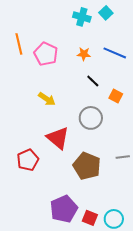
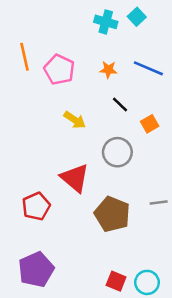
orange square: (116, 96) -> (150, 124), turned 32
yellow arrow: (47, 99) -> (75, 120), moved
purple pentagon: (64, 209) -> (36, 270), moved

